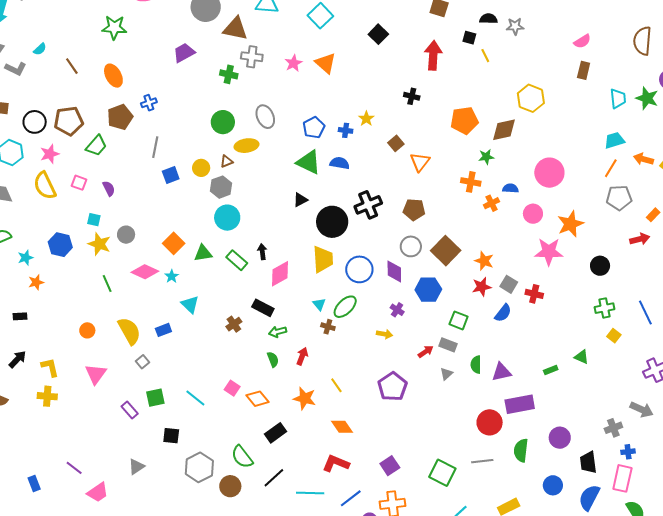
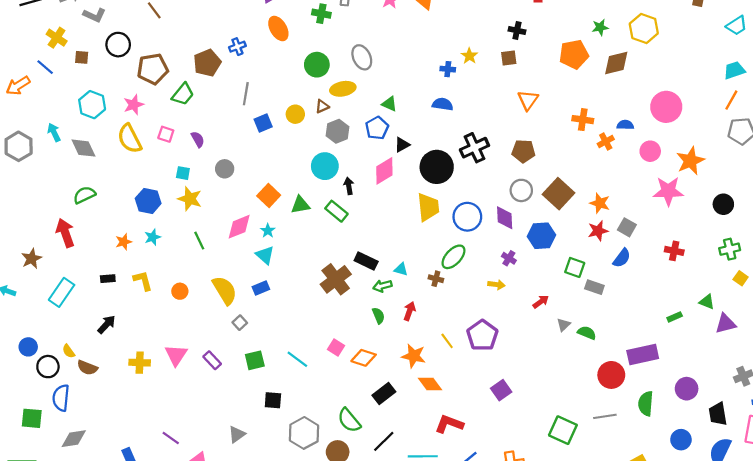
orange ellipse: (113, 76) -> (278, 29), moved
cyan trapezoid: (618, 98) -> (737, 26), turned 65
black circle: (35, 122) -> (118, 45), moved
blue pentagon: (314, 128) -> (377, 128), moved
brown square: (396, 143) -> (509, 58), moved, turned 35
green star: (486, 157) -> (600, 27), moved
green triangle: (309, 162) -> (389, 104), moved, size x0.6
gray hexagon: (221, 187) -> (337, 131), moved
gray circle: (126, 235) -> (225, 169), moved
black arrow: (262, 252) -> (349, 186), moved
cyan star: (25, 258) -> (153, 237), moved
pink diamond: (145, 272) -> (239, 227), turned -44
pink diamond: (280, 274) -> (384, 171), moved
red cross: (534, 294) -> (674, 251), moved
cyan triangle: (190, 304) -> (265, 255), moved
cyan triangle: (319, 304) -> (401, 269), moved, turned -32
brown cross: (234, 324) -> (336, 279), size x1.8
gray rectangle: (448, 345) -> (594, 287), moved
green semicircle: (476, 365) -> (587, 333), moved, turned 114
yellow L-shape: (50, 367) -> (143, 281), moved
purple triangle: (502, 372) -> (726, 324), moved
pink triangle: (96, 374) -> (176, 355), moved
purple pentagon: (392, 387) -> (482, 335), moved
orange diamond: (258, 399) -> (364, 358), turned -30
purple rectangle: (130, 410) -> (212, 360), moved
orange diamond: (342, 427) -> (430, 384), moved
purple square: (390, 466) -> (501, 390), moved

